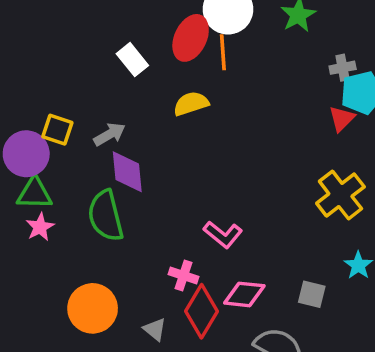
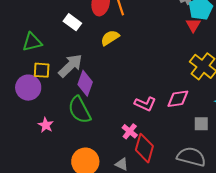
gray arrow: (110, 134) -> (70, 66), size x1.5
purple diamond: (127, 172) -> (85, 83), turned 40
green triangle: (34, 193) -> (32, 42), moved
pink cross: (183, 276) -> (130, 131), turned 35
pink diamond: (244, 294) -> (178, 99), moved

